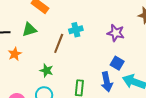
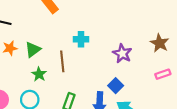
green triangle: (29, 30) -> (33, 50), moved, turned -35
brown line: (59, 43) -> (62, 61), moved, turned -42

